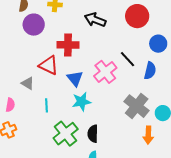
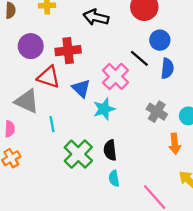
purple circle: (34, 25) -> (31, 46), moved
blue circle: (158, 44) -> (160, 40), moved
gray triangle: (28, 83) -> (27, 101), size x1.6
cyan star: (82, 102) -> (104, 109), moved
gray cross: (137, 106) -> (157, 112), size x0.7

